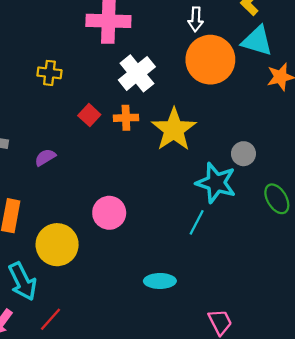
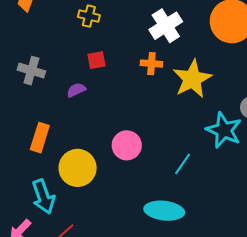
red square: (89, 115) -> (96, 60), moved, turned 30
cyan line: (197, 222) -> (183, 164), moved
cyan ellipse: (160, 281) -> (164, 211), size x1.4

